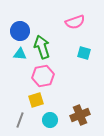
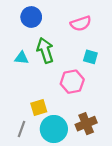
blue circle: (20, 31) -> (31, 17), moved
pink hexagon: (43, 76) -> (72, 82), moved
cyan circle: (50, 120) -> (54, 129), size x1.6

